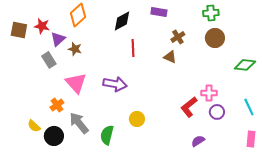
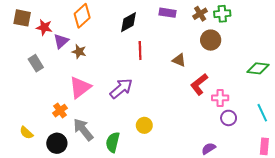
brown square: (19, 30) -> (22, 18), moved
brown cross: (178, 37) -> (200, 14), moved
brown circle: (215, 38) -> (211, 40), moved
gray rectangle: (49, 60) -> (36, 63), moved
pink triangle: (76, 83) -> (80, 87), turned 35
purple arrow: (115, 84) -> (121, 88), turned -50
red L-shape: (189, 107) -> (199, 84), moved
yellow semicircle: (34, 126) -> (26, 133), moved

